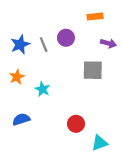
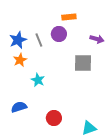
orange rectangle: (95, 17) -> (69, 17), moved
orange star: (17, 77) -> (20, 60), moved
red circle: (76, 124) -> (54, 118), moved

